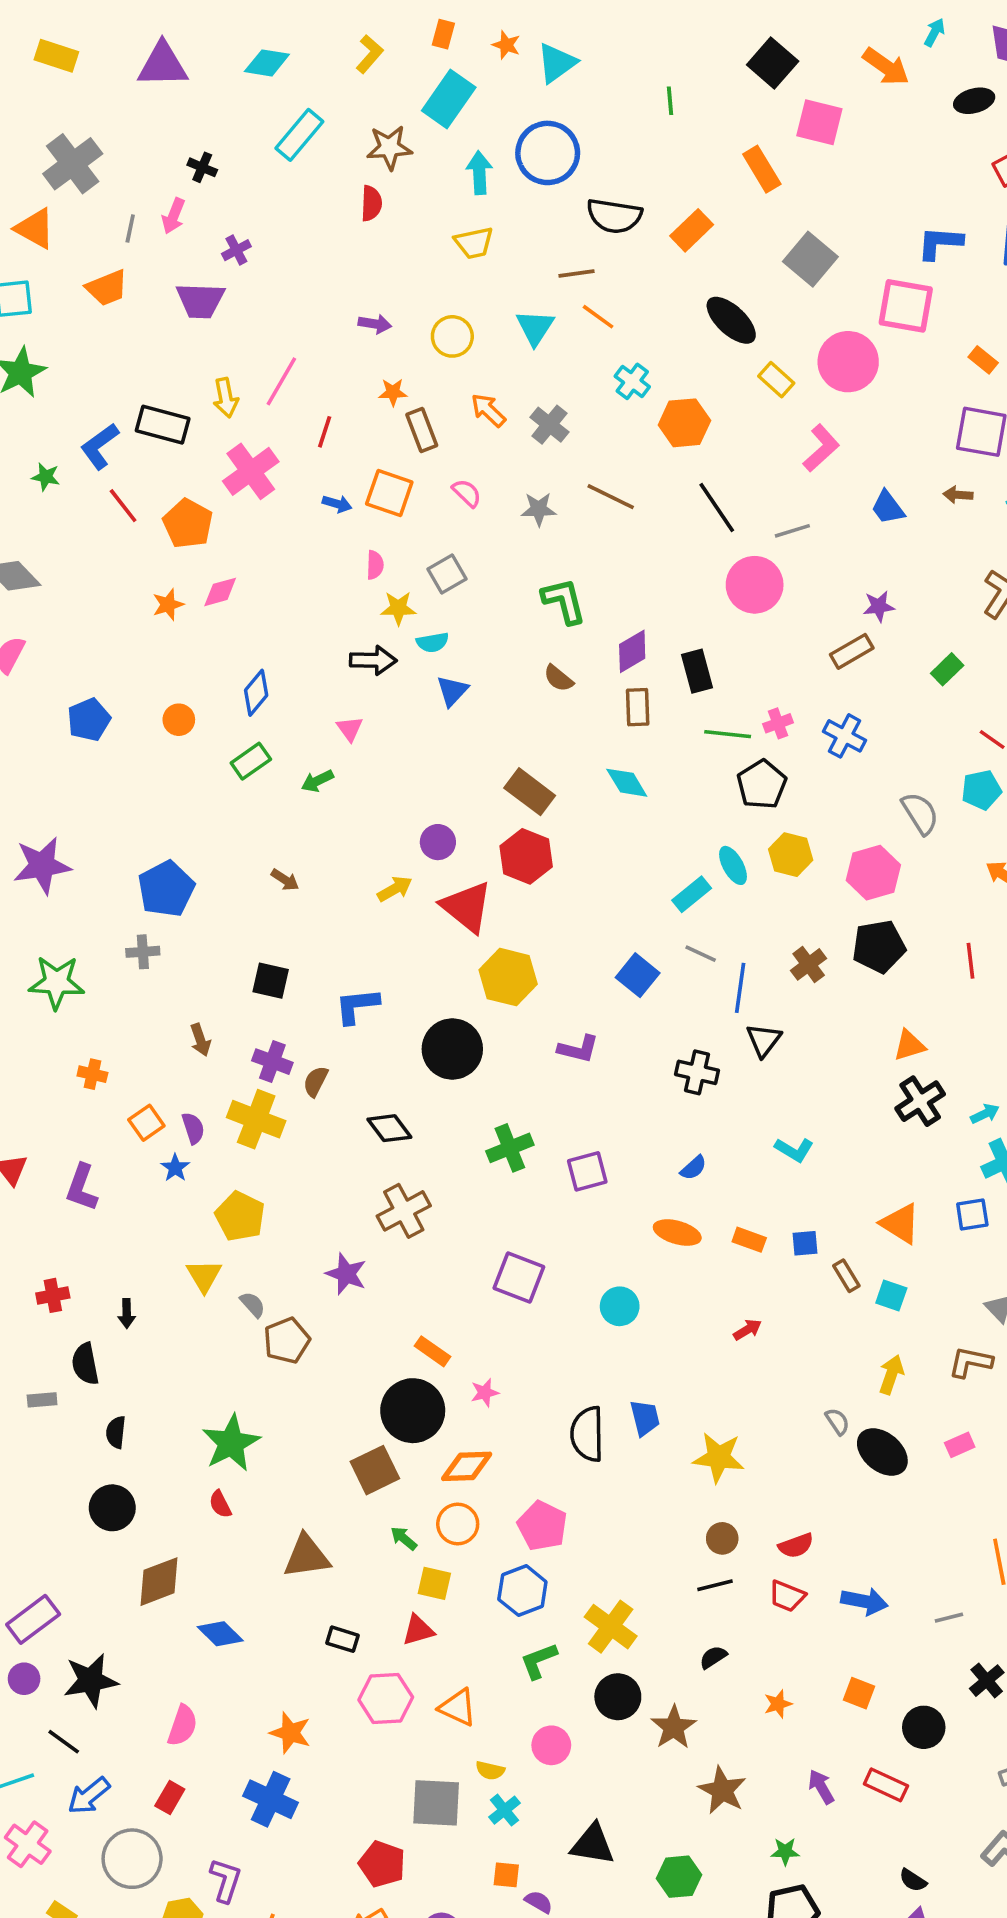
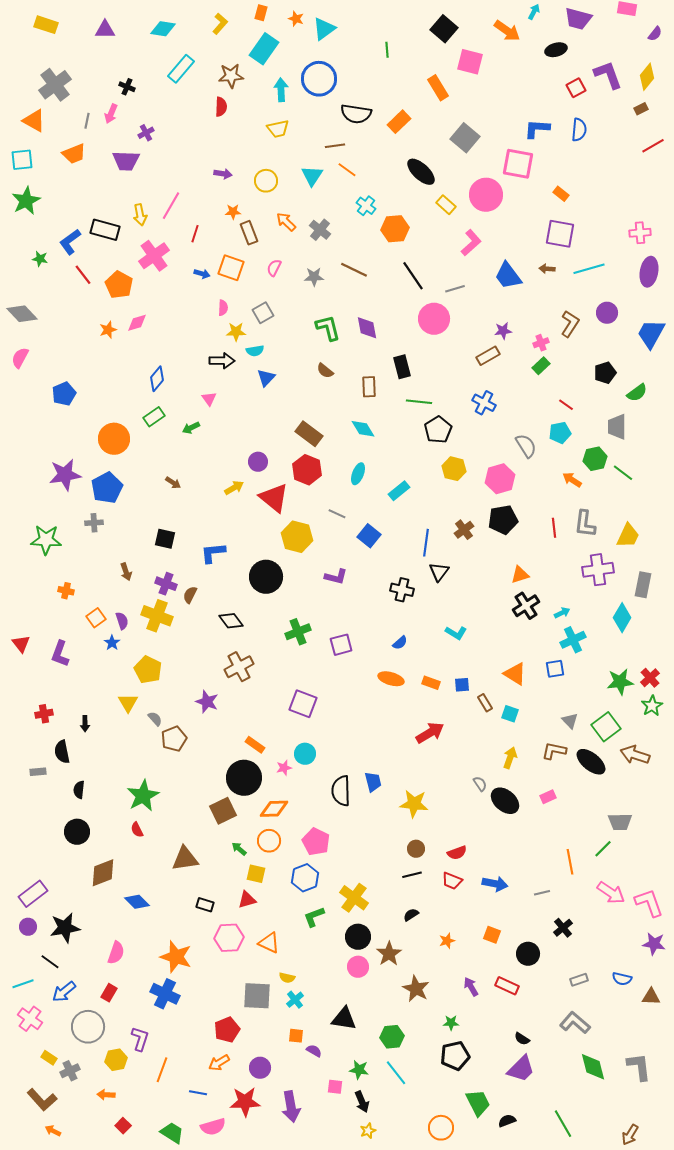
purple triangle: (163, 65) -> (105, 30), size x0.7
pink semicircle: (467, 493) -> (274, 268), turned -108
blue trapezoid: (888, 507) -> (508, 276), size x1.4
purple diamond: (632, 651) -> (367, 328), moved, turned -70
orange circle: (179, 720) -> (114, 439), moved, size x1.8
pink cross: (778, 723) -> (541, 343), moved
purple star: (42, 865) -> (65, 475), moved
cyan ellipse: (733, 865) -> (358, 474), moved, turned 50
gray line: (701, 954) -> (337, 514), moved
cyan circle: (620, 1306) -> (305, 754), moved
red arrow: (747, 1330) -> (430, 733), size x1.8
orange star: (290, 1733) -> (176, 957), size x1.4
pink circle: (551, 1745) -> (358, 967), moved
red pentagon: (382, 1864) -> (227, 1030), turned 30

